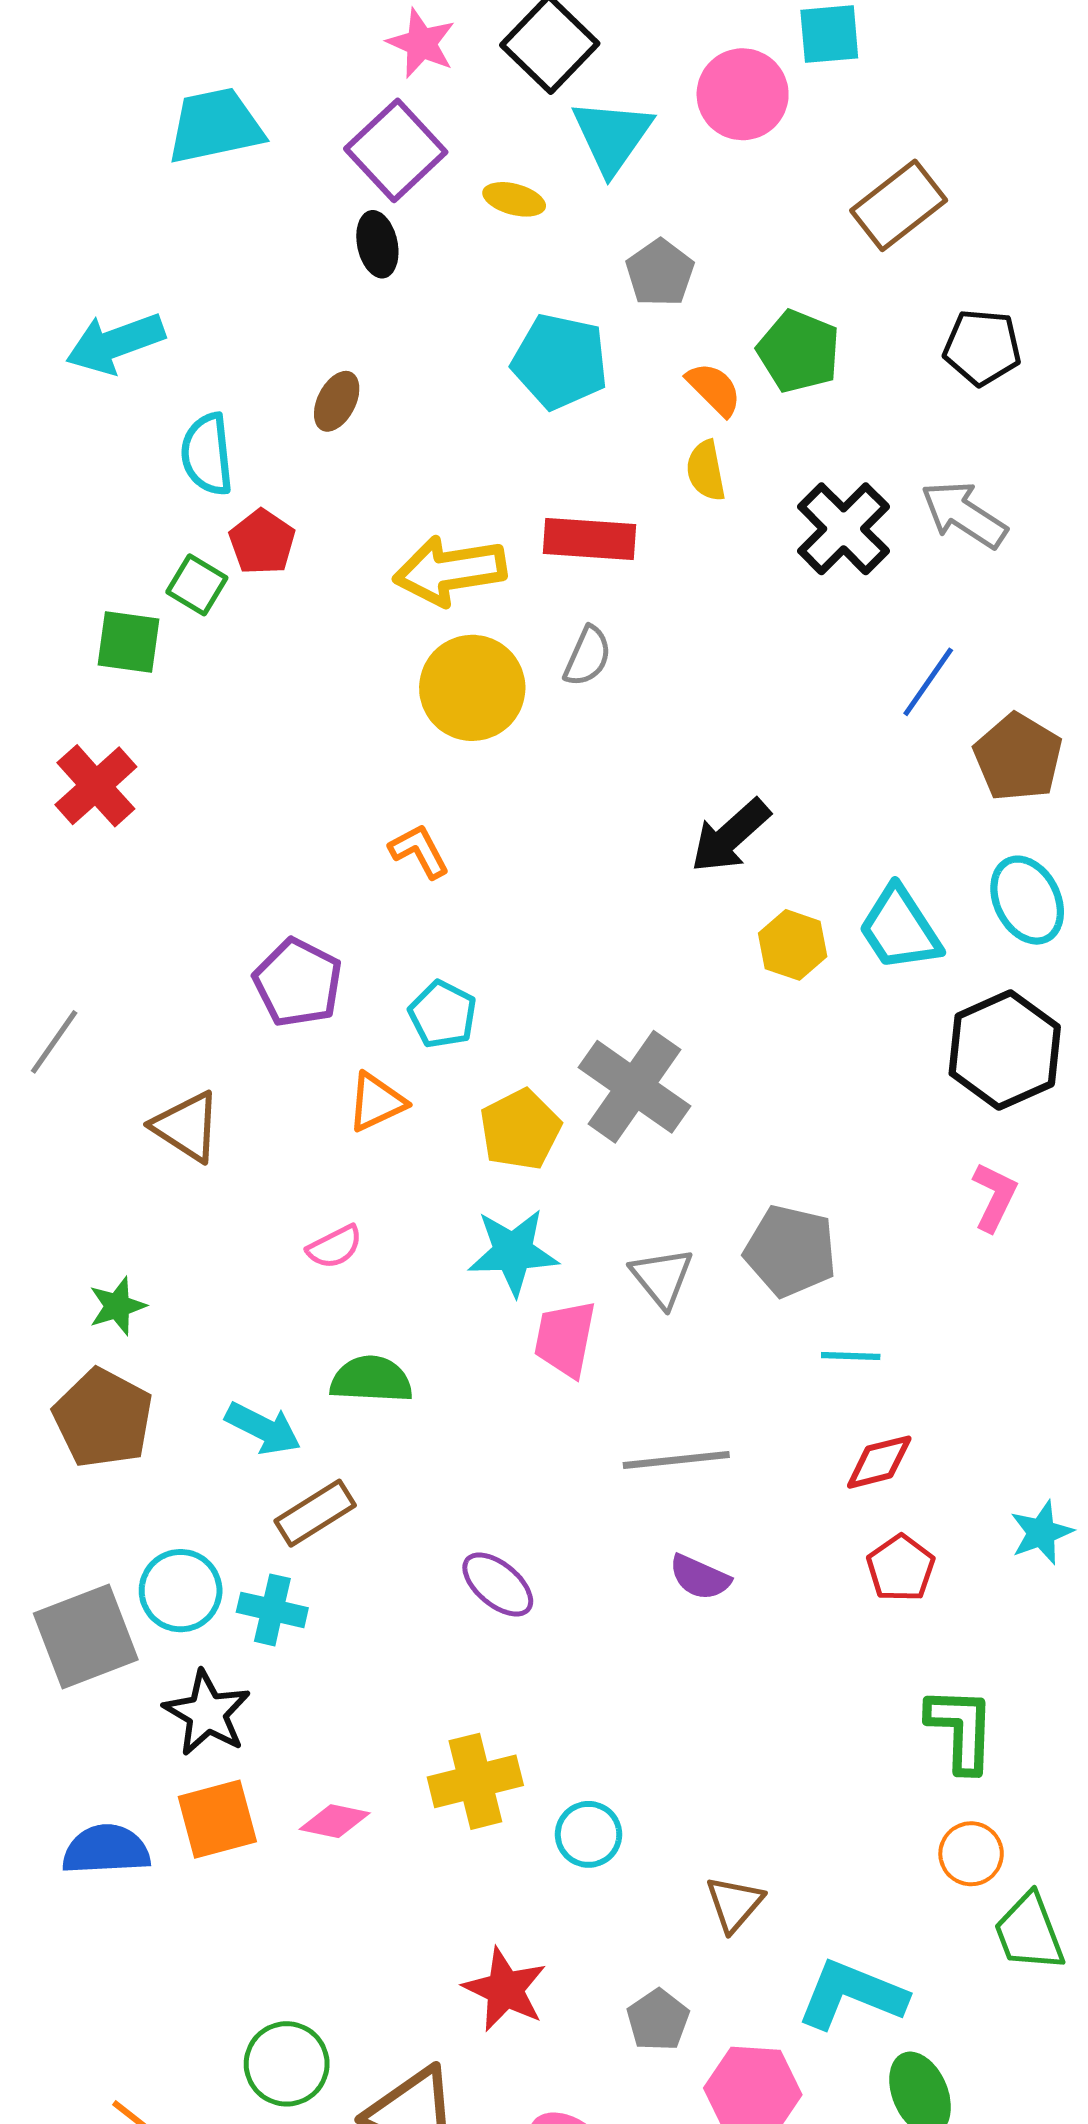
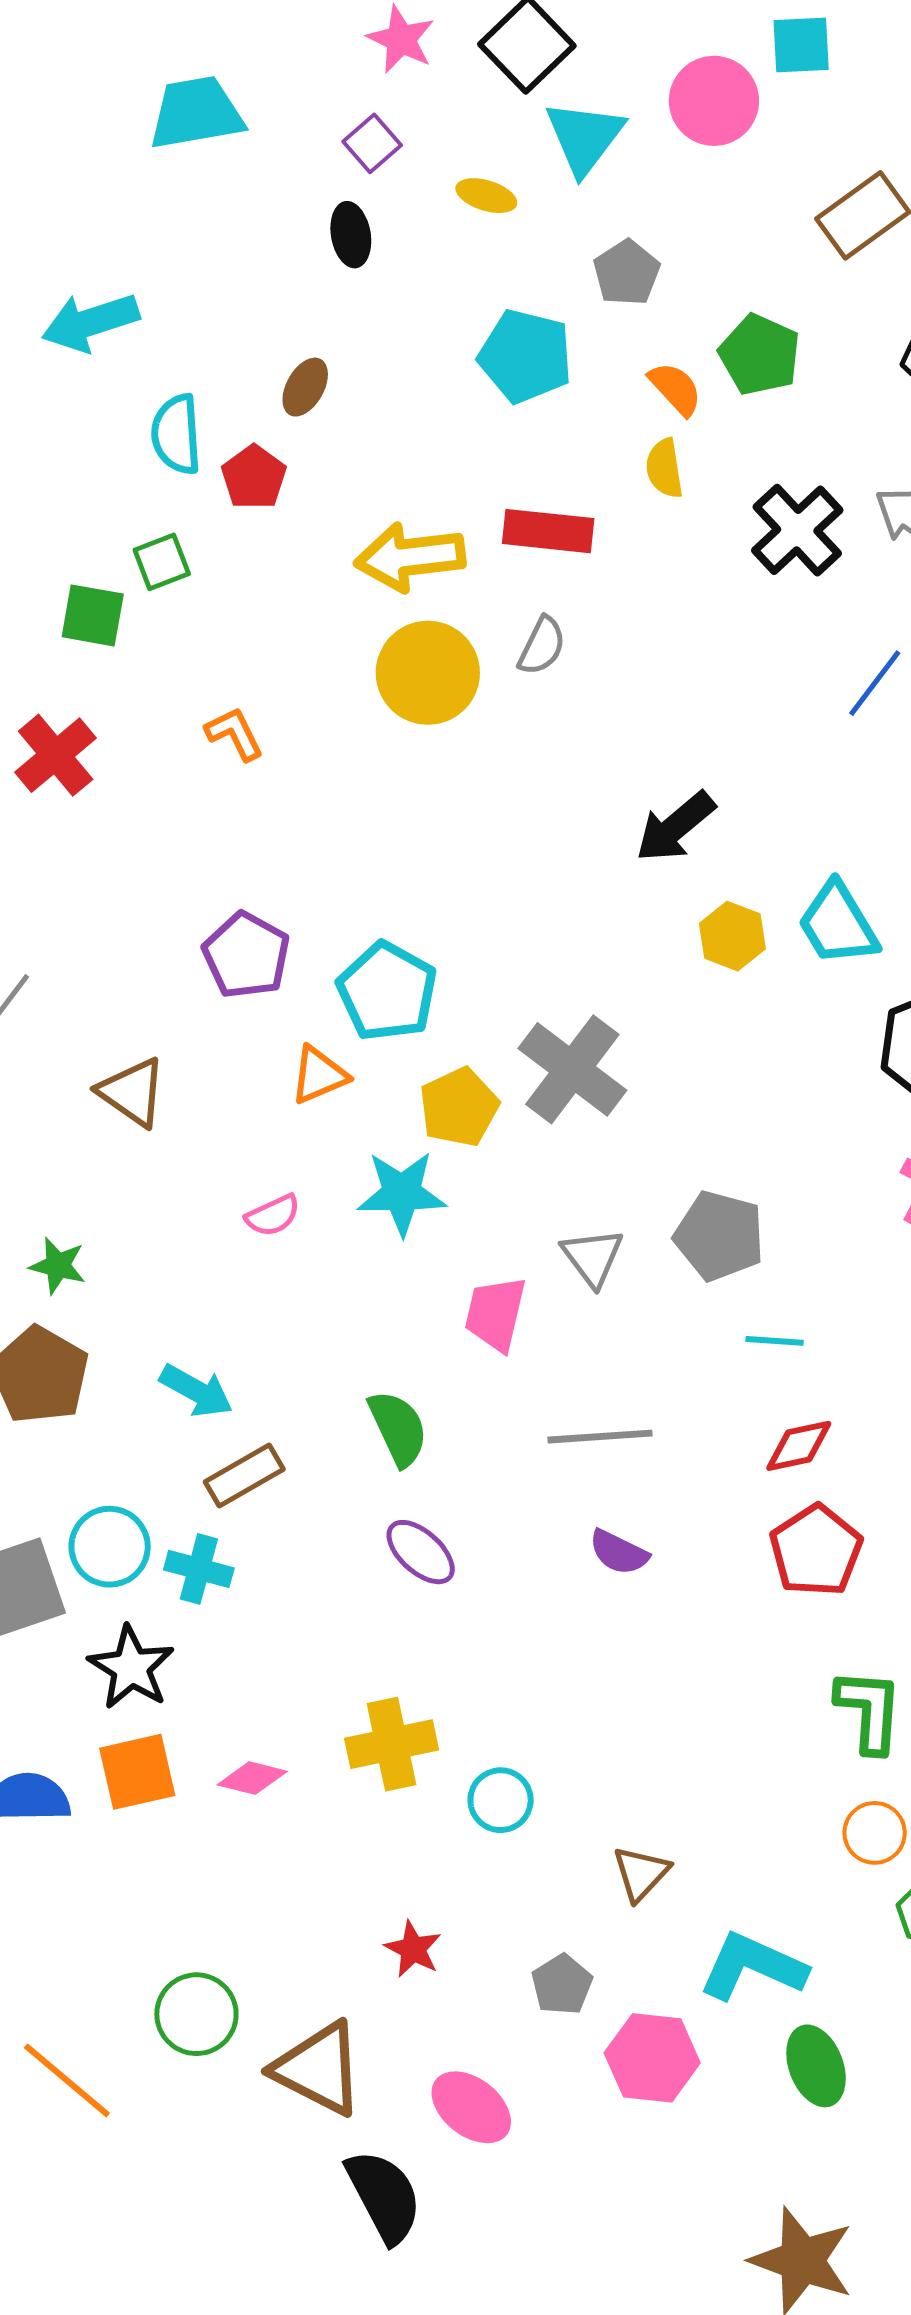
purple square: (396, 150) -> (372, 143), size x0.6
red pentagon: (262, 542) -> (254, 477), moved
green square: (197, 585) -> (162, 562), turned 36
orange L-shape: (419, 851) -> (234, 734), moved
cyan pentagon: (443, 1014) -> (387, 991), size x1.5
cyan star: (513, 1252) -> (402, 1193), moved
green star: (117, 1306) -> (58, 1266), turned 30
green semicircle: (371, 1379) -> (398, 1428), moved, turned 60
red pentagon: (901, 1568) -> (816, 1551), size x1.4
red star: (505, 1989) -> (413, 1949), size x0.7

